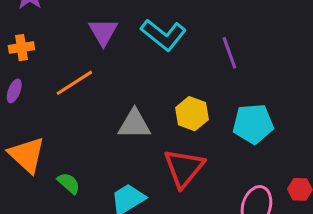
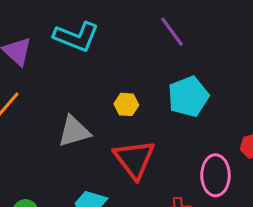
purple line: (229, 53) -> (172, 32), moved
yellow hexagon: (192, 114) -> (126, 104), size x0.7

